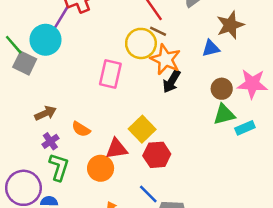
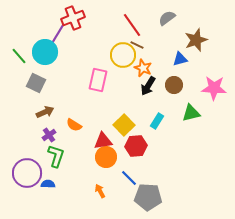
orange star: (165, 59) -> (143, 68), size x0.7
gray square: (25, 63) -> (36, 83), moved
brown circle: (222, 89) -> (174, 85), moved
cyan rectangle: (245, 128) -> (157, 121), moved, turned -35
orange circle: (101, 168) -> (106, 157), moved

